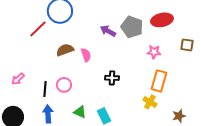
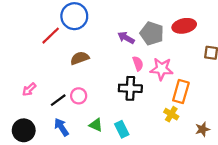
pink star: (154, 52) -> (162, 69), moved, size x1.5
pink semicircle: (86, 55) -> (138, 64), moved
black cross: (112, 78) -> (130, 88), size x1.5
black line: (45, 89) -> (58, 100), turned 49
blue arrow: (48, 114) -> (61, 127), turned -30

